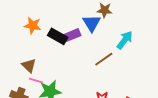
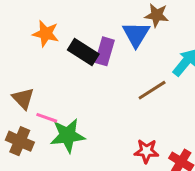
purple rectangle: (72, 35) -> (105, 51), turned -54
brown triangle: (29, 66) -> (23, 98), moved

